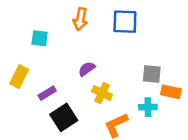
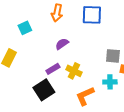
cyan square: (40, 38) -> (25, 28), turned -32
purple semicircle: (87, 69) -> (62, 44), moved
purple rectangle: (47, 93) -> (53, 69), moved

